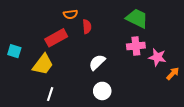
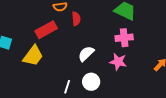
pink star: (157, 57) -> (118, 62), moved
white line: (50, 94) -> (67, 87), moved

